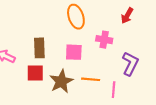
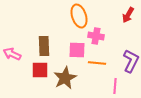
pink cross: (104, 40) -> (96, 36), moved
orange line: (91, 79) -> (97, 63), moved

